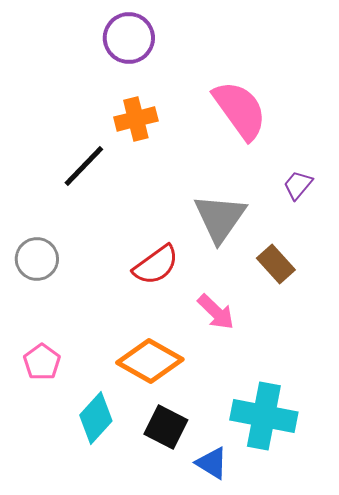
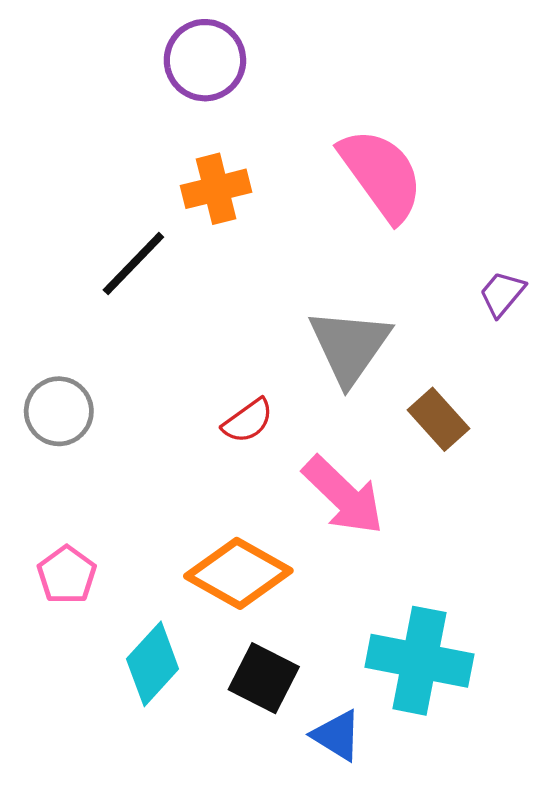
purple trapezoid: (298, 185) -> (502, 294), moved
red semicircle: (156, 265) -> (248, 421), size x0.7
pink arrow: (216, 312) -> (343, 495), size x1.4

